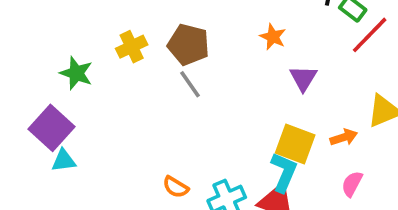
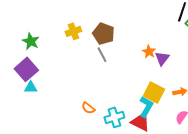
orange star: (273, 37) -> (149, 52), moved
green star: (76, 73) -> (31, 41), moved

